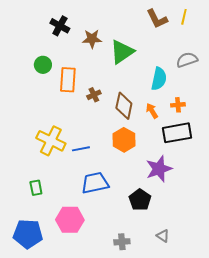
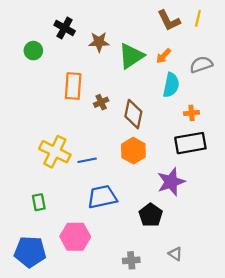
green circle: (43, 65) -> (33, 51), moved
orange arrow: (152, 111) -> (164, 56), moved, turned -105

